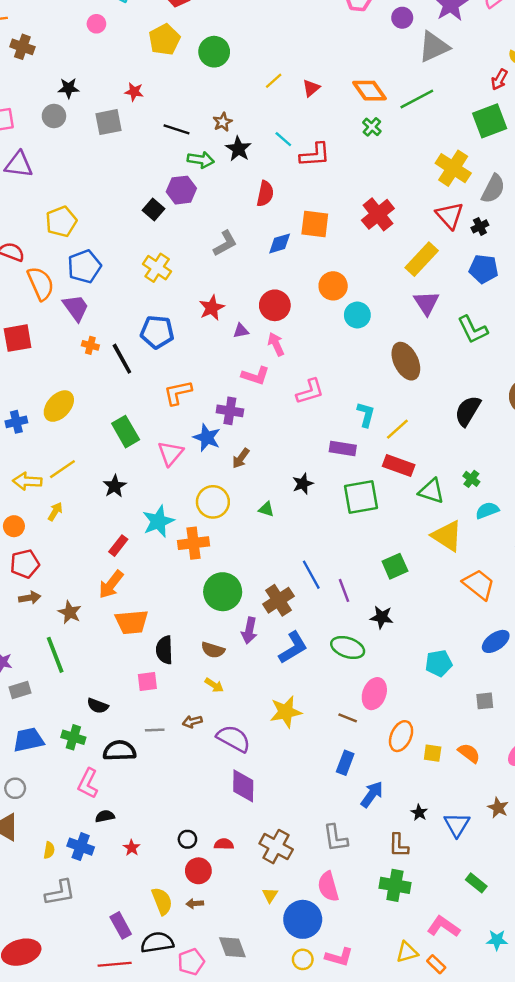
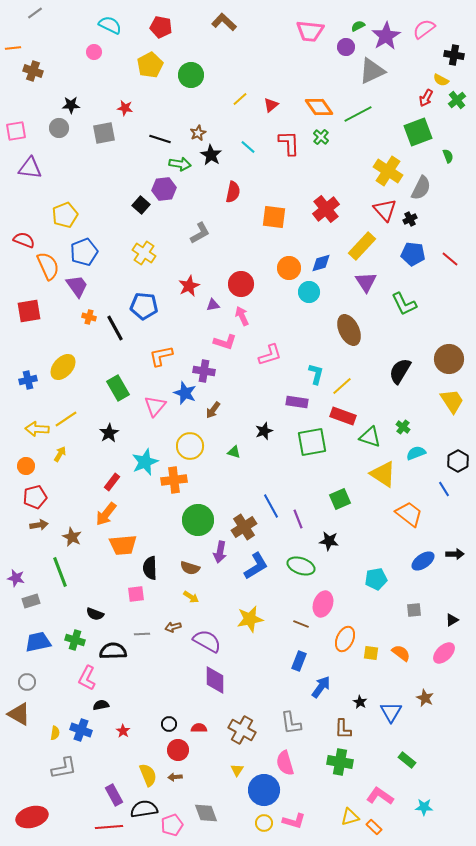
red L-shape: (315, 155) -> (289, 143), moved, turned -88
blue diamond: (280, 243) -> (321, 263), moved

